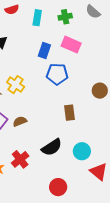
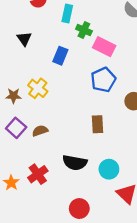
green cross: (65, 17) -> (84, 30), moved, turned 32
blue rectangle: (44, 50) -> (60, 56), moved
blue pentagon: (57, 74) -> (103, 80), moved, turned -30
black semicircle: (52, 147) -> (75, 163), turned 40

